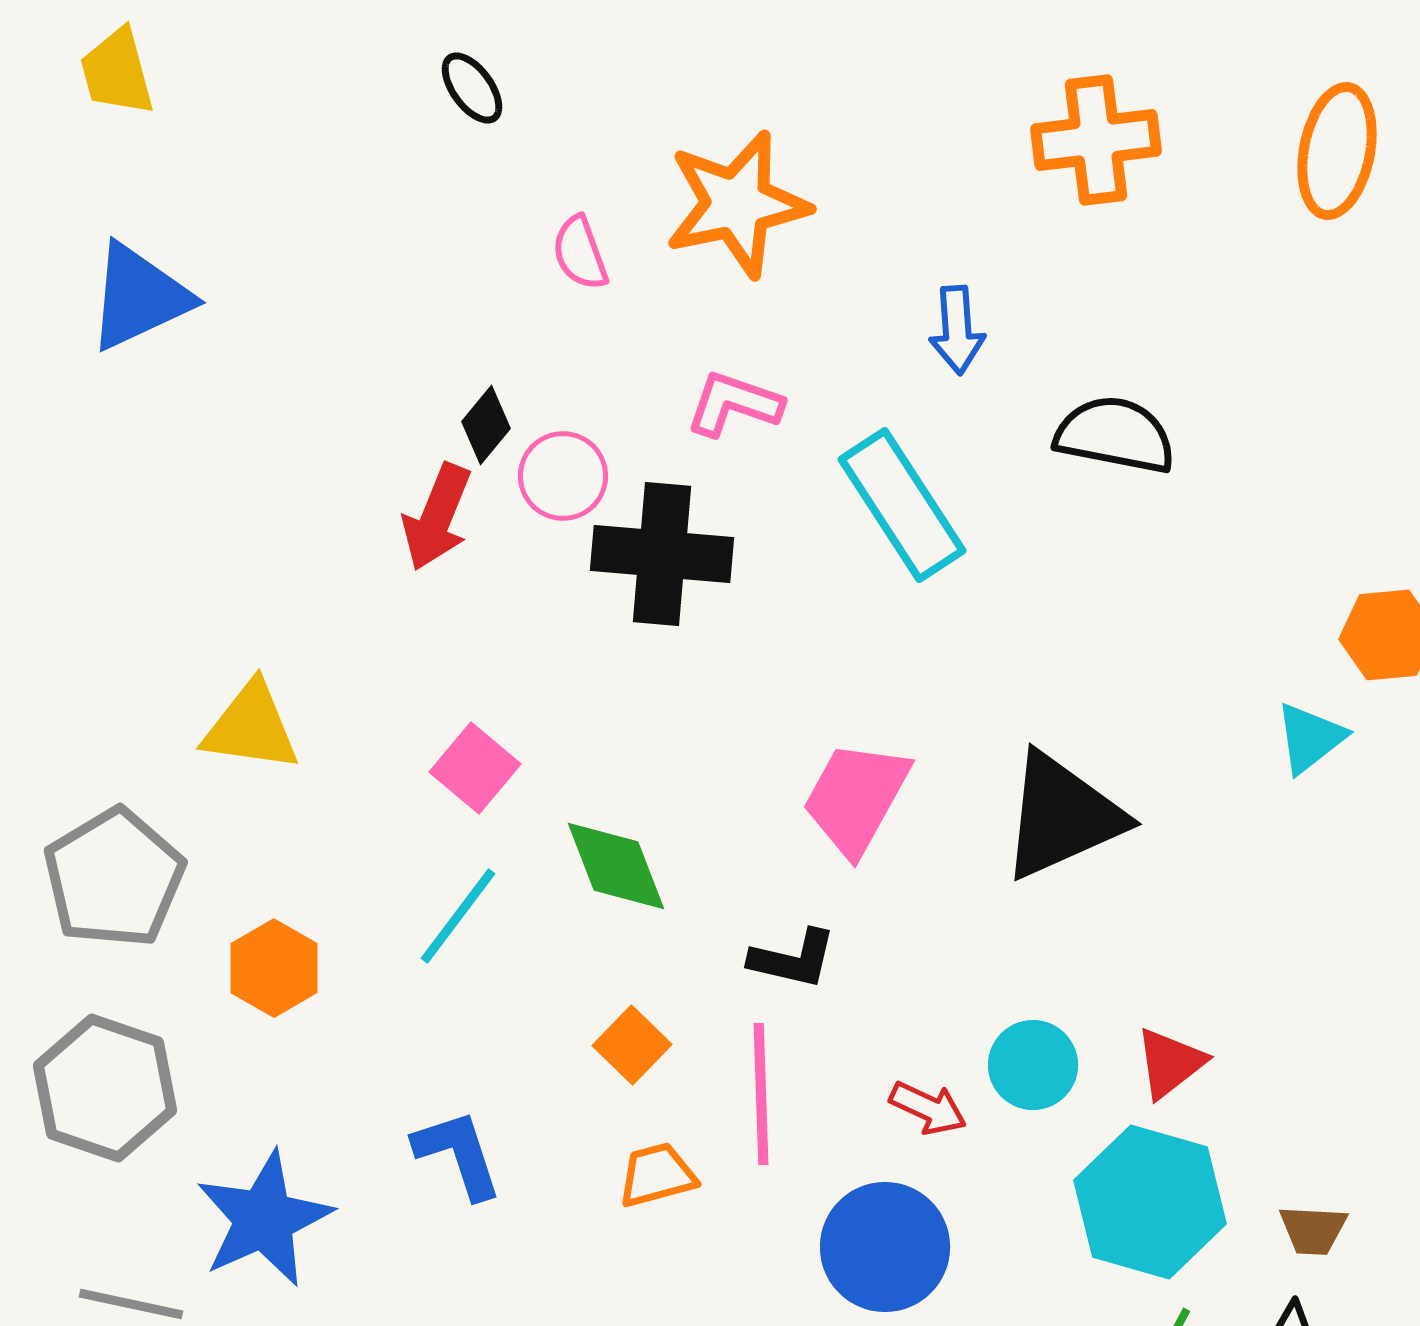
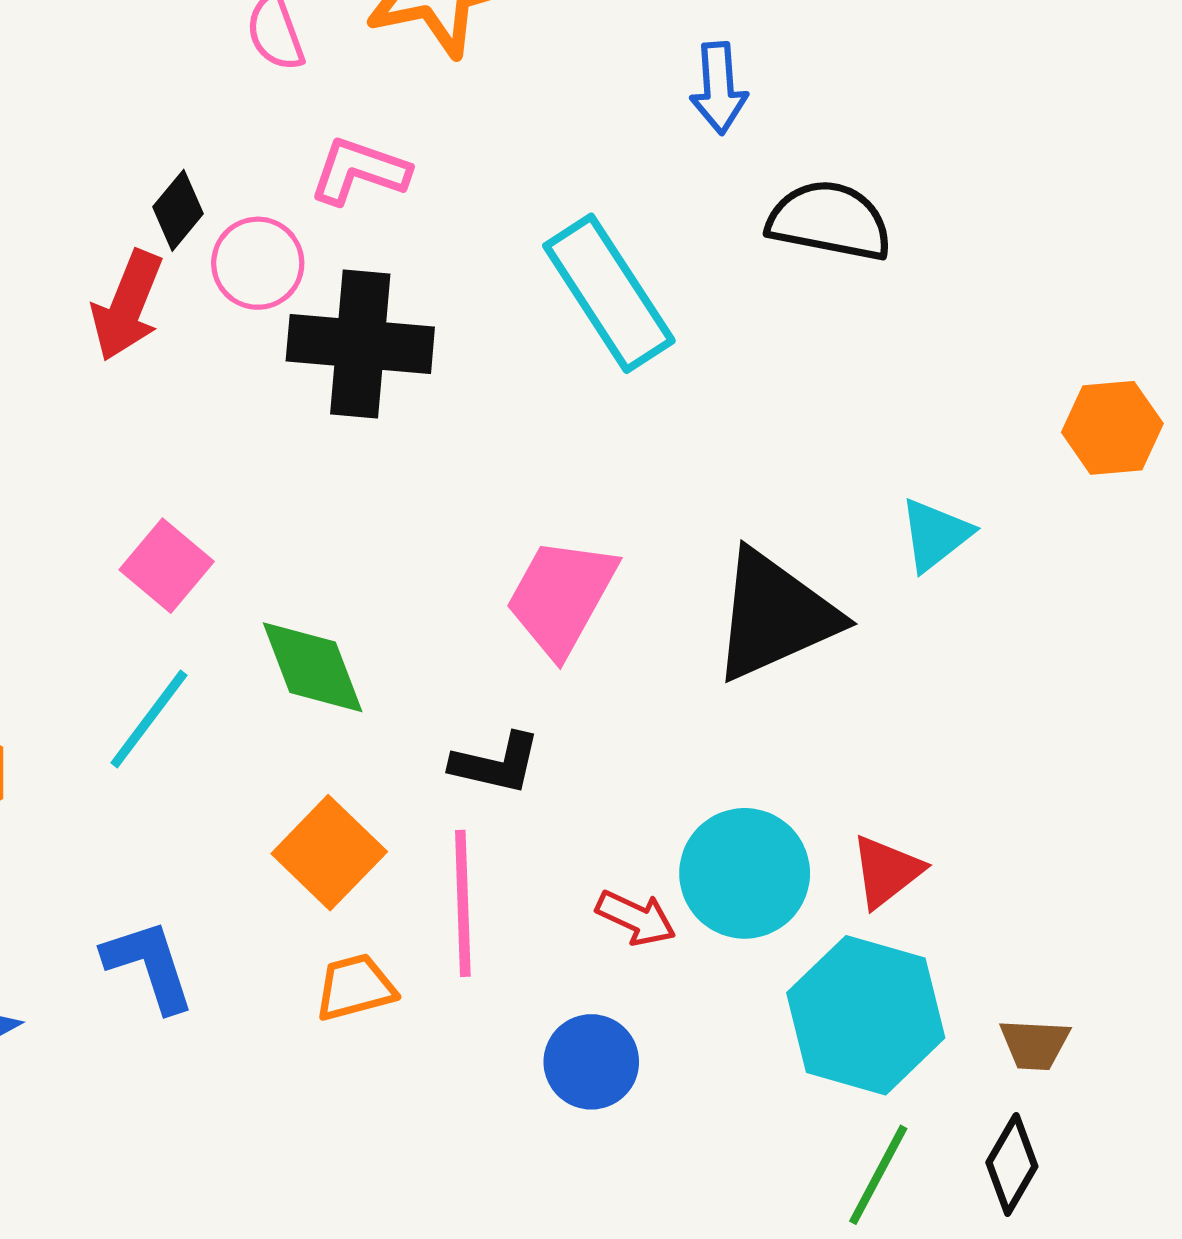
blue arrow: (957, 330) -> (719, 88), moved
pink L-shape: (734, 404) -> (359, 171), moved
cyan triangle: (1310, 738) -> (935, 535), moved
orange square: (632, 1045) -> (329, 853), size x1.4
cyan circle: (1033, 1065) -> (745, 873), size x1.4
blue circle: (885, 1247) -> (591, 1062), size x0.7

